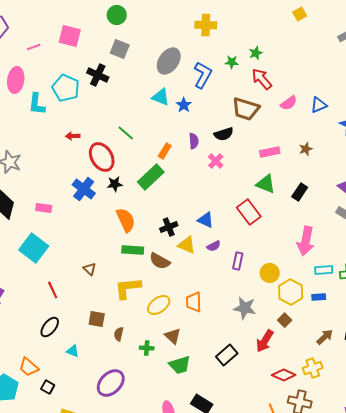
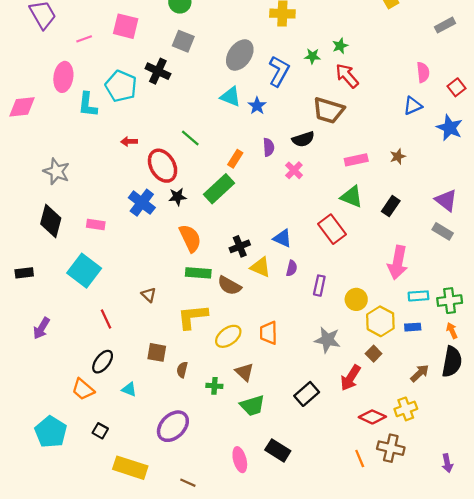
pink semicircle: (289, 103) -> (423, 72), moved, turned -60
purple semicircle: (214, 246) -> (292, 268), turned -48
orange trapezoid: (29, 367) -> (83, 389), moved

